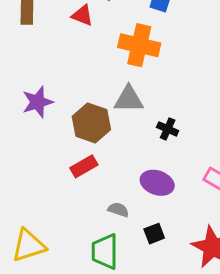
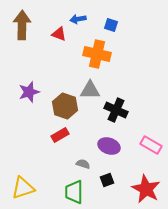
black cross: (168, 129) -> (116, 110), size x1.6

